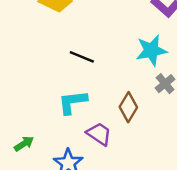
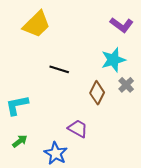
cyan L-shape: (73, 102) -> (17, 105), moved
brown diamond: (128, 107) -> (97, 93), moved

